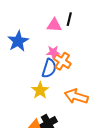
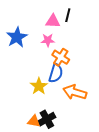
pink star: (53, 52) -> (48, 40), moved
blue semicircle: (49, 68) -> (56, 73), moved

